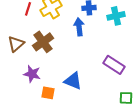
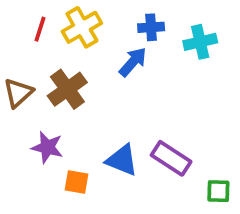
blue arrow: (79, 27) -> (133, 62), turned 48
purple rectangle: (114, 65) -> (171, 158), moved

